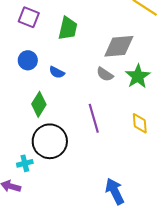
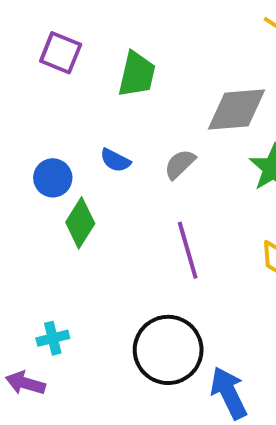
blue circle: (28, 60) -> (53, 178), moved
gray semicircle: (105, 74) -> (180, 164), moved, turned 102
black circle: (50, 141) -> (168, 350), moved

